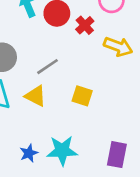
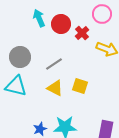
yellow triangle: (36, 96) -> (55, 88), moved

